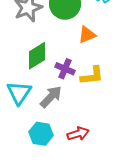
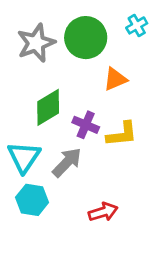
cyan hexagon: (41, 134) -> (32, 200), moved

